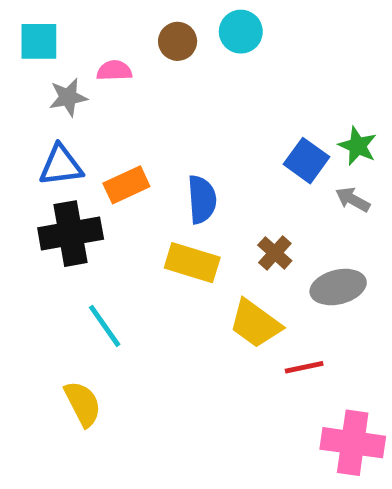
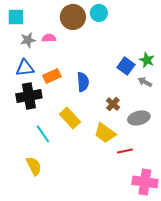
brown circle: (178, 41) -> (73, 17), size x1.6
pink semicircle: (114, 71) -> (49, 38), moved
yellow rectangle: (192, 263) -> (70, 118), moved, turned 30

